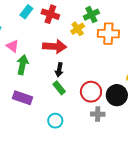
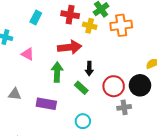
red cross: (50, 14) -> (70, 15), moved
yellow cross: (78, 29) -> (90, 26), turned -32
green arrow: (22, 65) -> (57, 72), moved
black arrow: (59, 70) -> (89, 69), moved

